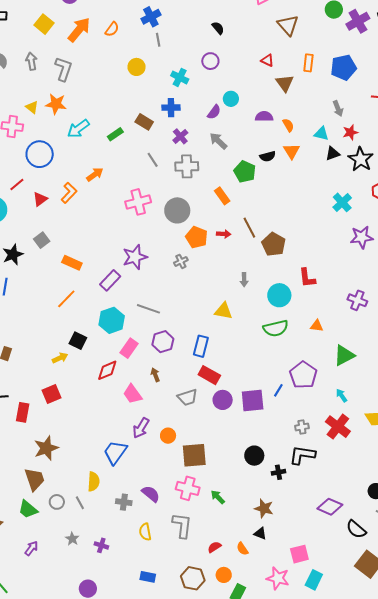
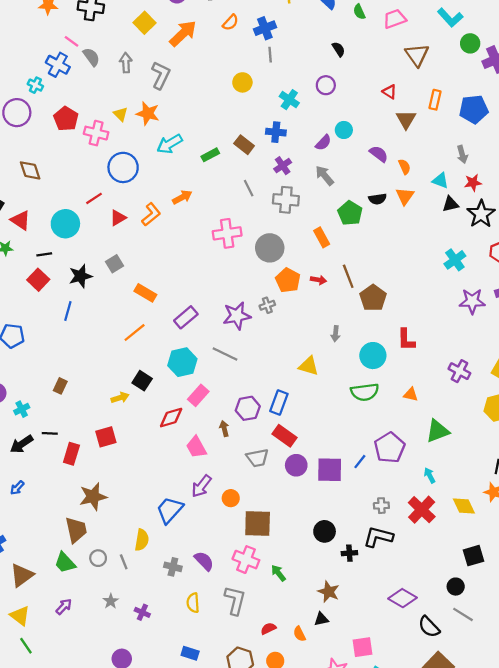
orange semicircle: (112, 29) -> (230, 22), moved
purple semicircle: (264, 116) -> (379, 154), turned 30
purple star: (135, 257) -> (237, 316), moved
purple hexagon: (163, 342) -> (248, 408), moved
black triangle: (260, 533) -> (321, 619), turned -40

